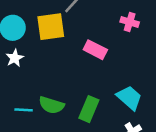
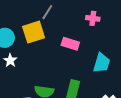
cyan trapezoid: (129, 98) -> (102, 63), moved, turned 75

